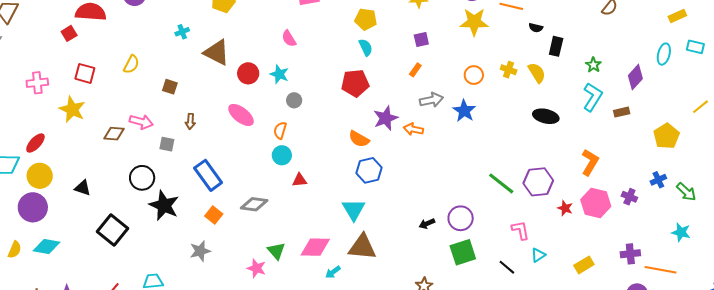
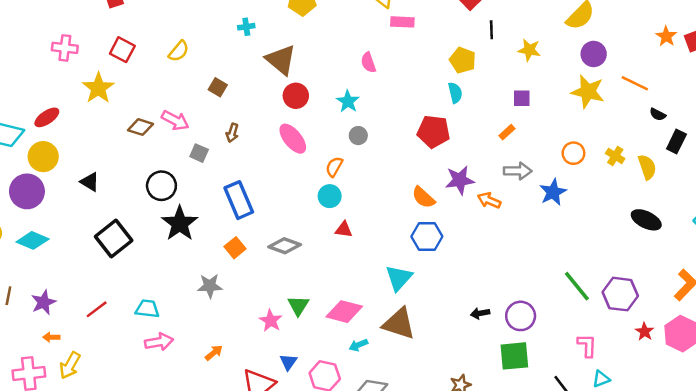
red circle: (248, 73) -> (296, 96), moved

